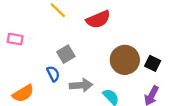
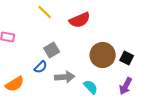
blue semicircle: (53, 74) -> (41, 67), turned 72

